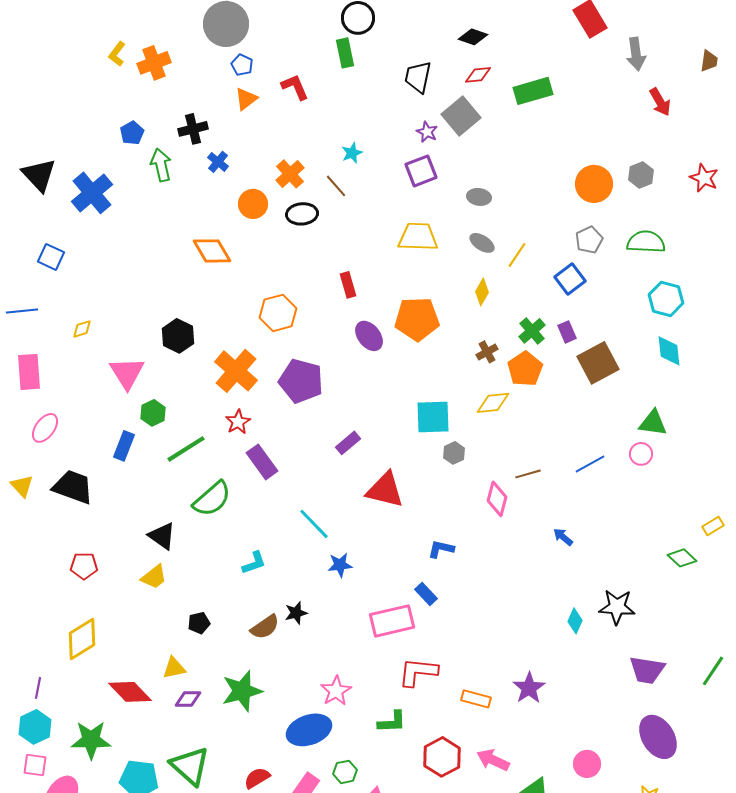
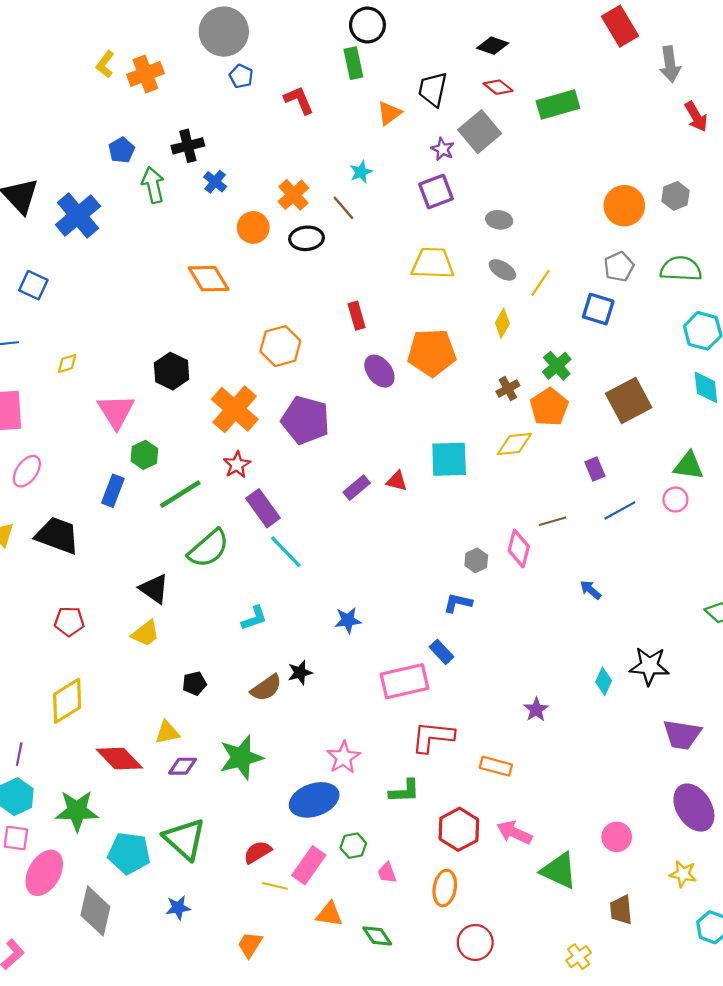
red diamond: (478, 75) -> (498, 87), turned 44
orange triangle: (246, 99) -> (389, 113), moved
blue square: (570, 279) -> (598, 309), turned -36
purple rectangle: (567, 332) -> (595, 469), moved
gray hexagon: (454, 453) -> (476, 560), moved
red triangle: (385, 490) -> (397, 481), moved, size x0.5
cyan line: (314, 524) -> (286, 552), moved
purple star: (529, 688) -> (536, 710), moved, size x0.7

